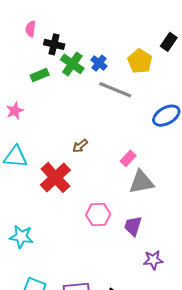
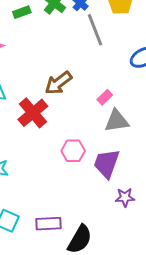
gray line: (115, 90) -> (95, 30), turned 44
brown arrow: (80, 146) -> (58, 83), size x1.8
purple trapezoid: (133, 226) -> (107, 163), size x1.5

